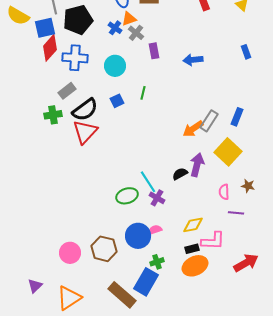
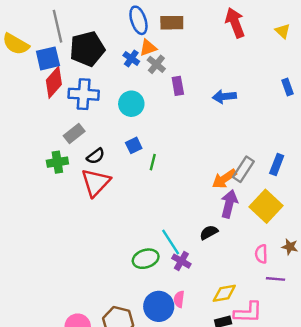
green line: (143, 93) -> (153, 162), moved
black semicircle: (85, 110) -> (96, 156), size x0.6
purple arrow: (197, 165) -> (229, 204), moved
pink semicircle: (155, 230) -> (179, 299), turned -64

